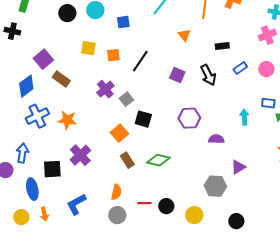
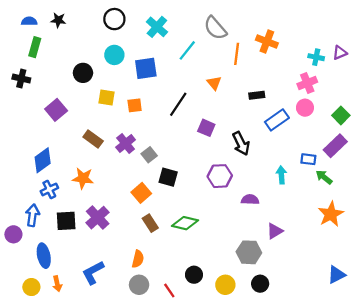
black circle: (67, 13) -> (83, 73), moved
blue square: (123, 22) -> (146, 68), size x1.5
black line: (140, 61) -> (178, 104), moved
blue rectangle: (240, 68) -> (277, 120), size x1.5
pink circle: (266, 69) -> (305, 108), moved
black arrow: (208, 75) -> (241, 144), moved
brown rectangle: (61, 79) -> (93, 139), moved
blue diamond: (26, 86) -> (43, 160), moved
blue cross: (37, 116) -> (49, 189), moved, size x0.7
black square: (52, 169) -> (66, 221), moved
red line: (144, 203) -> (169, 290), moved, turned 56
black circle: (236, 221) -> (260, 284), moved

